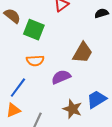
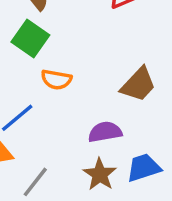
green square: (34, 30) -> (30, 38), moved
purple semicircle: (61, 77) -> (105, 132), moved

